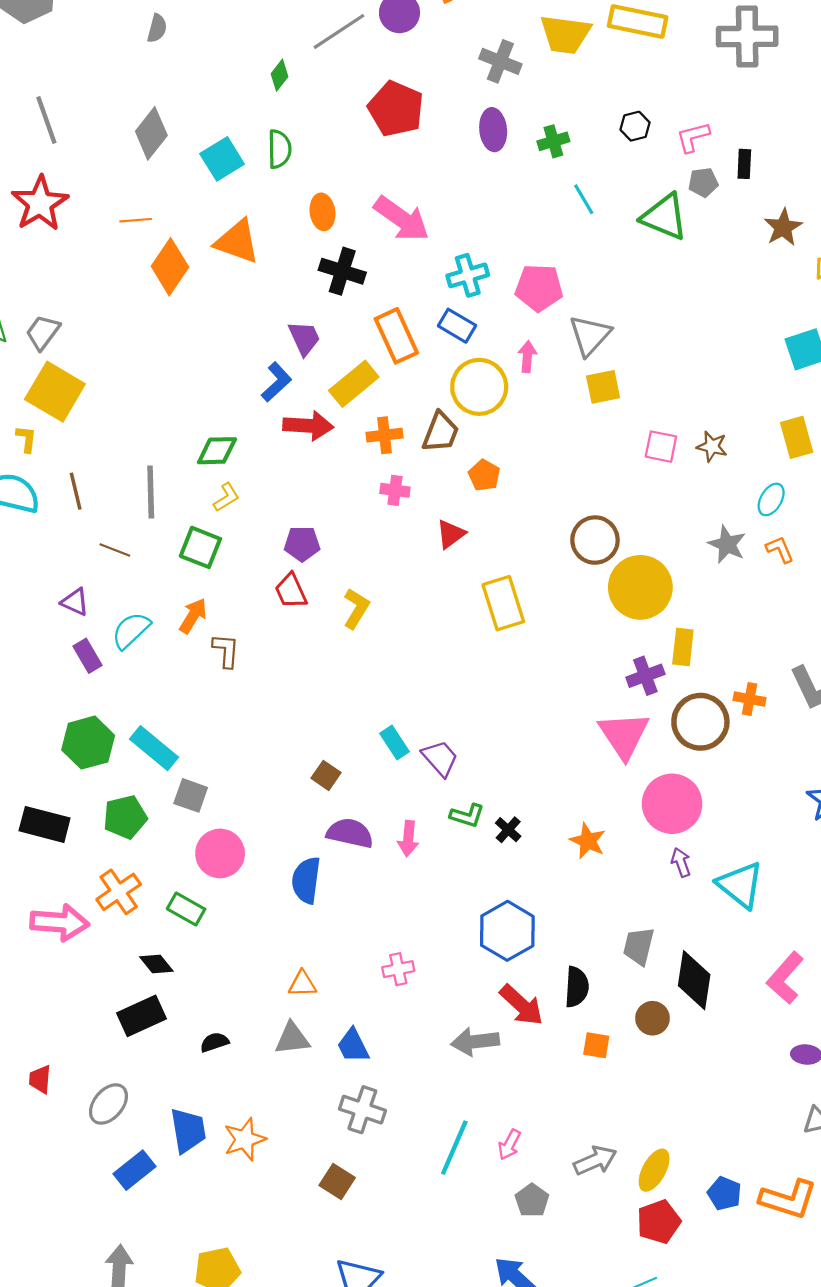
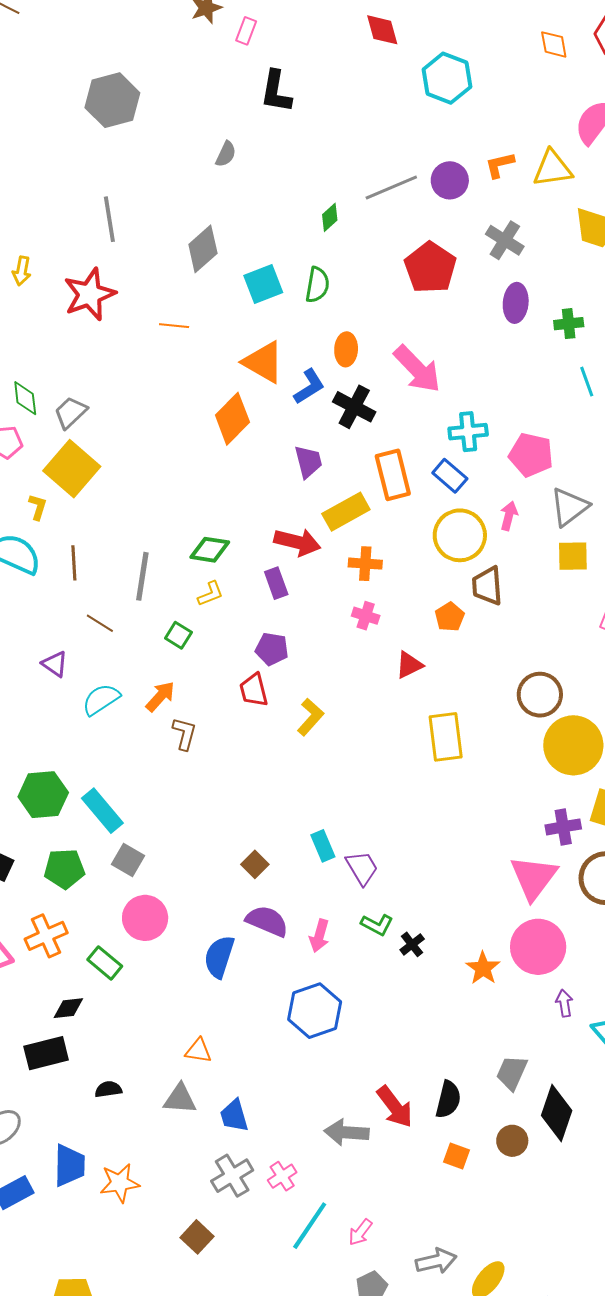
gray cross: (500, 61) -> (505, 240), moved
orange diamond: (170, 267) -> (232, 419), moved
blue L-shape: (276, 382) -> (309, 387), moved
brown trapezoid: (441, 432) -> (487, 586), moved, turned 144
green square: (200, 547) -> (178, 635), size x0.7
purple rectangle: (88, 656) -> (276, 583), moved
pink circle: (672, 804) -> (538, 947), moved
blue hexagon: (507, 931) -> (315, 1011), moved
black diamond: (156, 964) -> (68, 1008), turned -68
pink cross: (398, 969) -> (282, 1176), moved, turned -32
gray cross: (362, 1110) -> (232, 1176), turned 30

